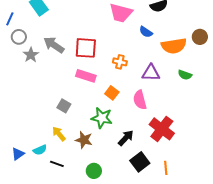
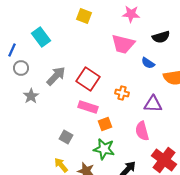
gray arrow: (54, 45) -> (56, 76), turned 100
red square: (86, 48) -> (88, 79), turned 30
gray star: (31, 55) -> (31, 96), moved
orange square: (112, 93) -> (105, 124), moved, turned 32

